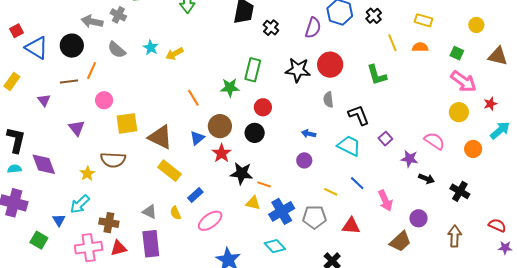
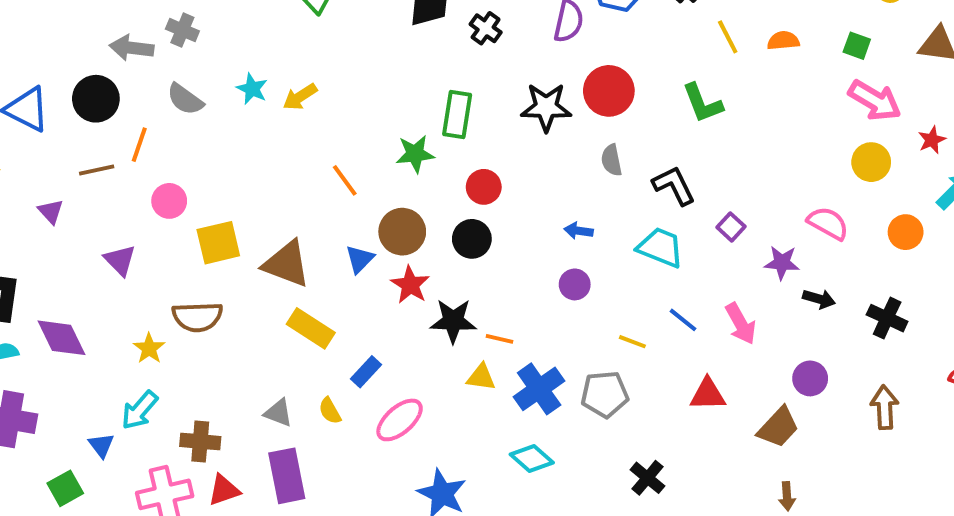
pink arrow: (385, 201) -> (741, 324), moved
red triangle: (351, 226) -> (708, 394), moved
green square: (39, 240) -> (65, 488), turned 36

